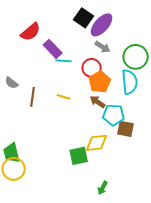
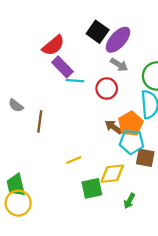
red semicircle: (31, 32) -> (53, 45), moved
orange pentagon: (100, 82) -> (130, 124), moved
yellow line: (64, 97) -> (74, 160), moved, turned -40
green arrow: (103, 188) -> (129, 201), moved

